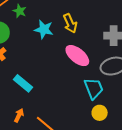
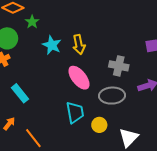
cyan trapezoid: (94, 88) -> (75, 112), moved
yellow circle: (100, 113) -> (99, 125), moved

